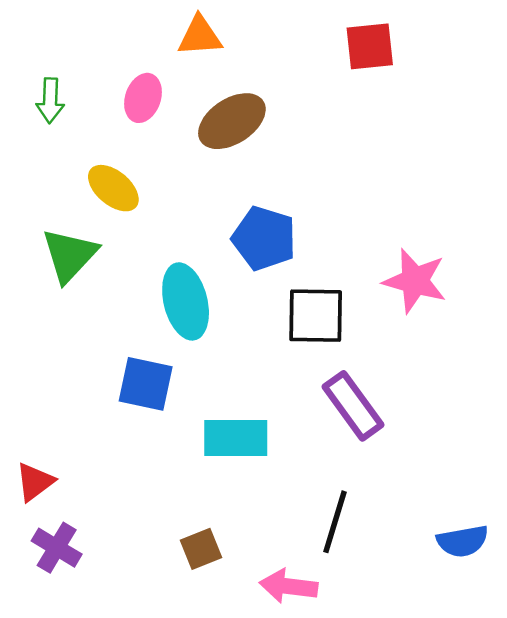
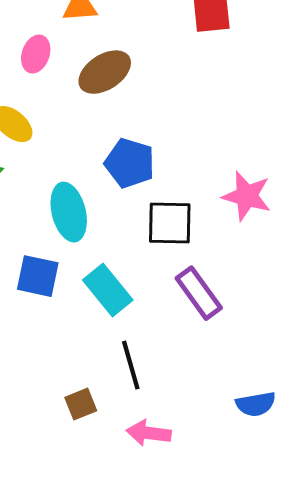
cyan rectangle: (236, 438) -> (108, 290), moved, turned 51
black line: (335, 522) -> (131, 365), moved, turned -33
blue semicircle: (463, 541) -> (256, 404), moved

